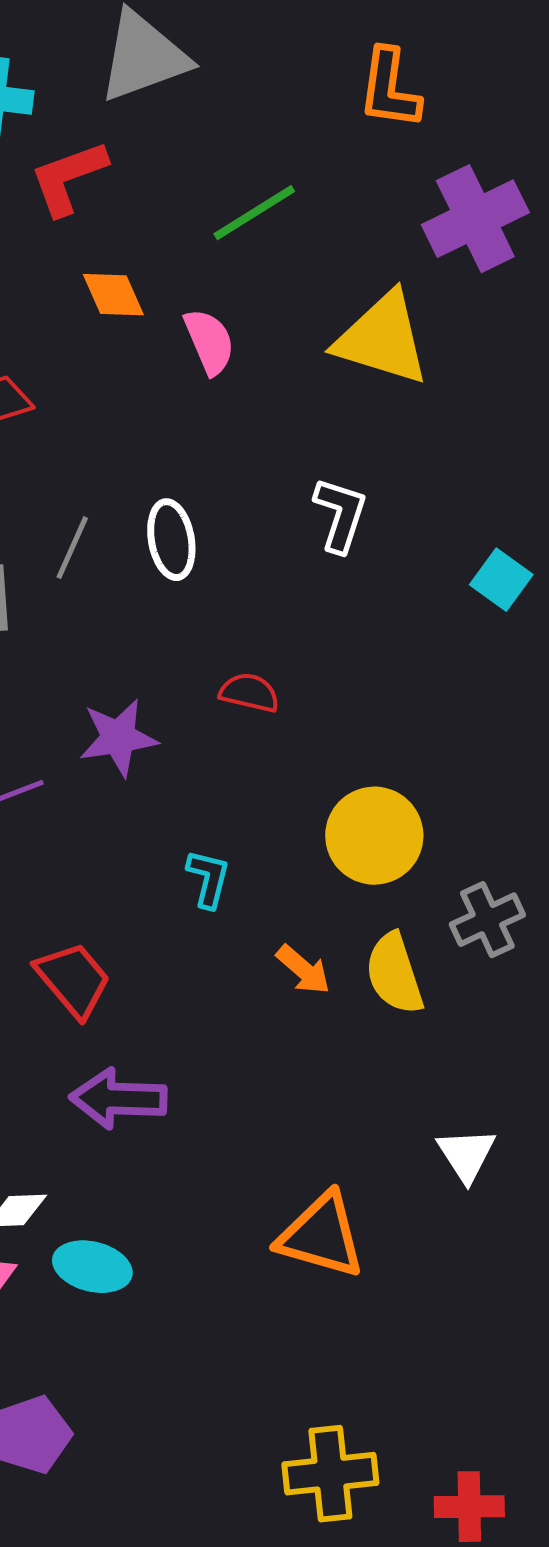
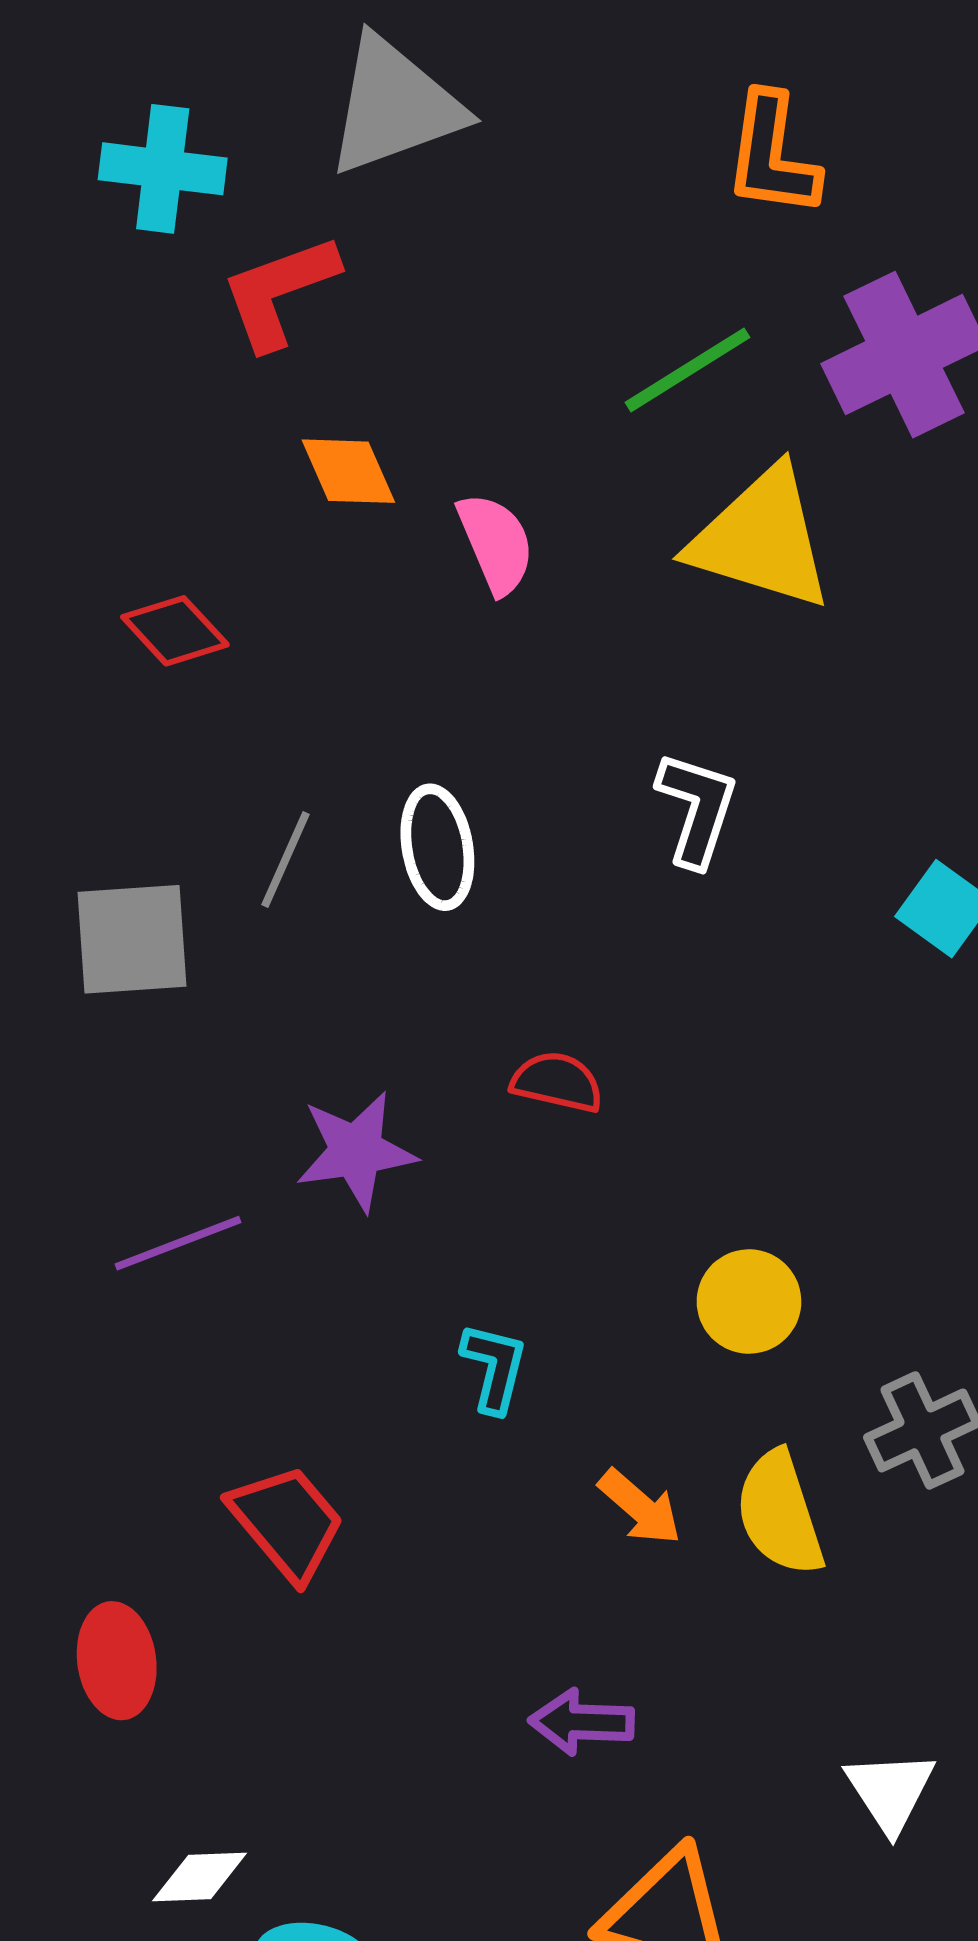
green line: (254, 213) -> (688, 370), moved
yellow circle: (374, 836) -> (749, 1302), size x0.7
purple arrow: (118, 1099) -> (582, 1722), moved, size x0.7

